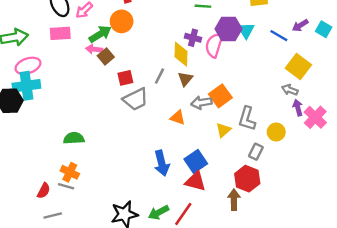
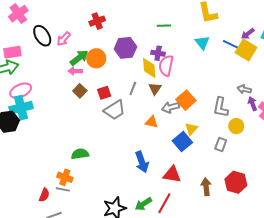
orange circle: (122, 21) -> (96, 58), moved
purple hexagon: (228, 29) -> (125, 48), moved
pink rectangle: (60, 33) -> (12, 52), moved
pink semicircle: (214, 45) -> (166, 66), moved
brown square: (106, 56) -> (80, 91), moved
yellow square: (298, 67) -> (246, 50), moved
gray L-shape: (247, 119) -> (221, 107), moved
green semicircle: (74, 138) -> (80, 154), moved
blue square: (196, 161) -> (182, 142), moved
red hexagon: (247, 179) -> (236, 182), moved

